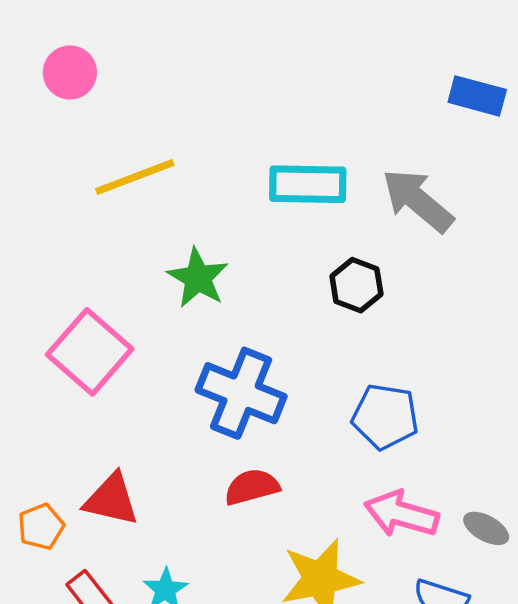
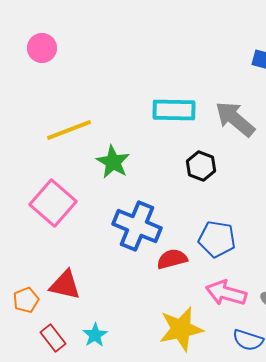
yellow line: (135, 177) -> (69, 130), moved
red semicircle: (252, 487) -> (172, 259), moved

